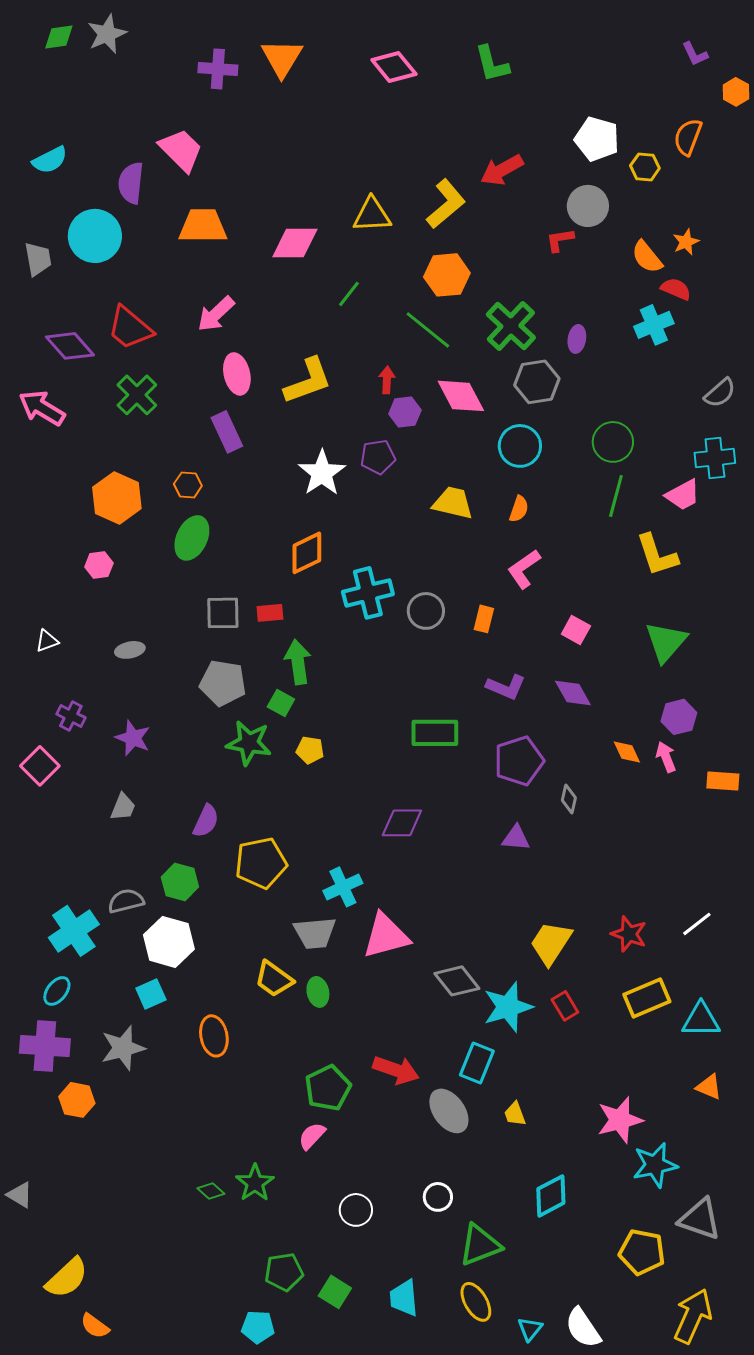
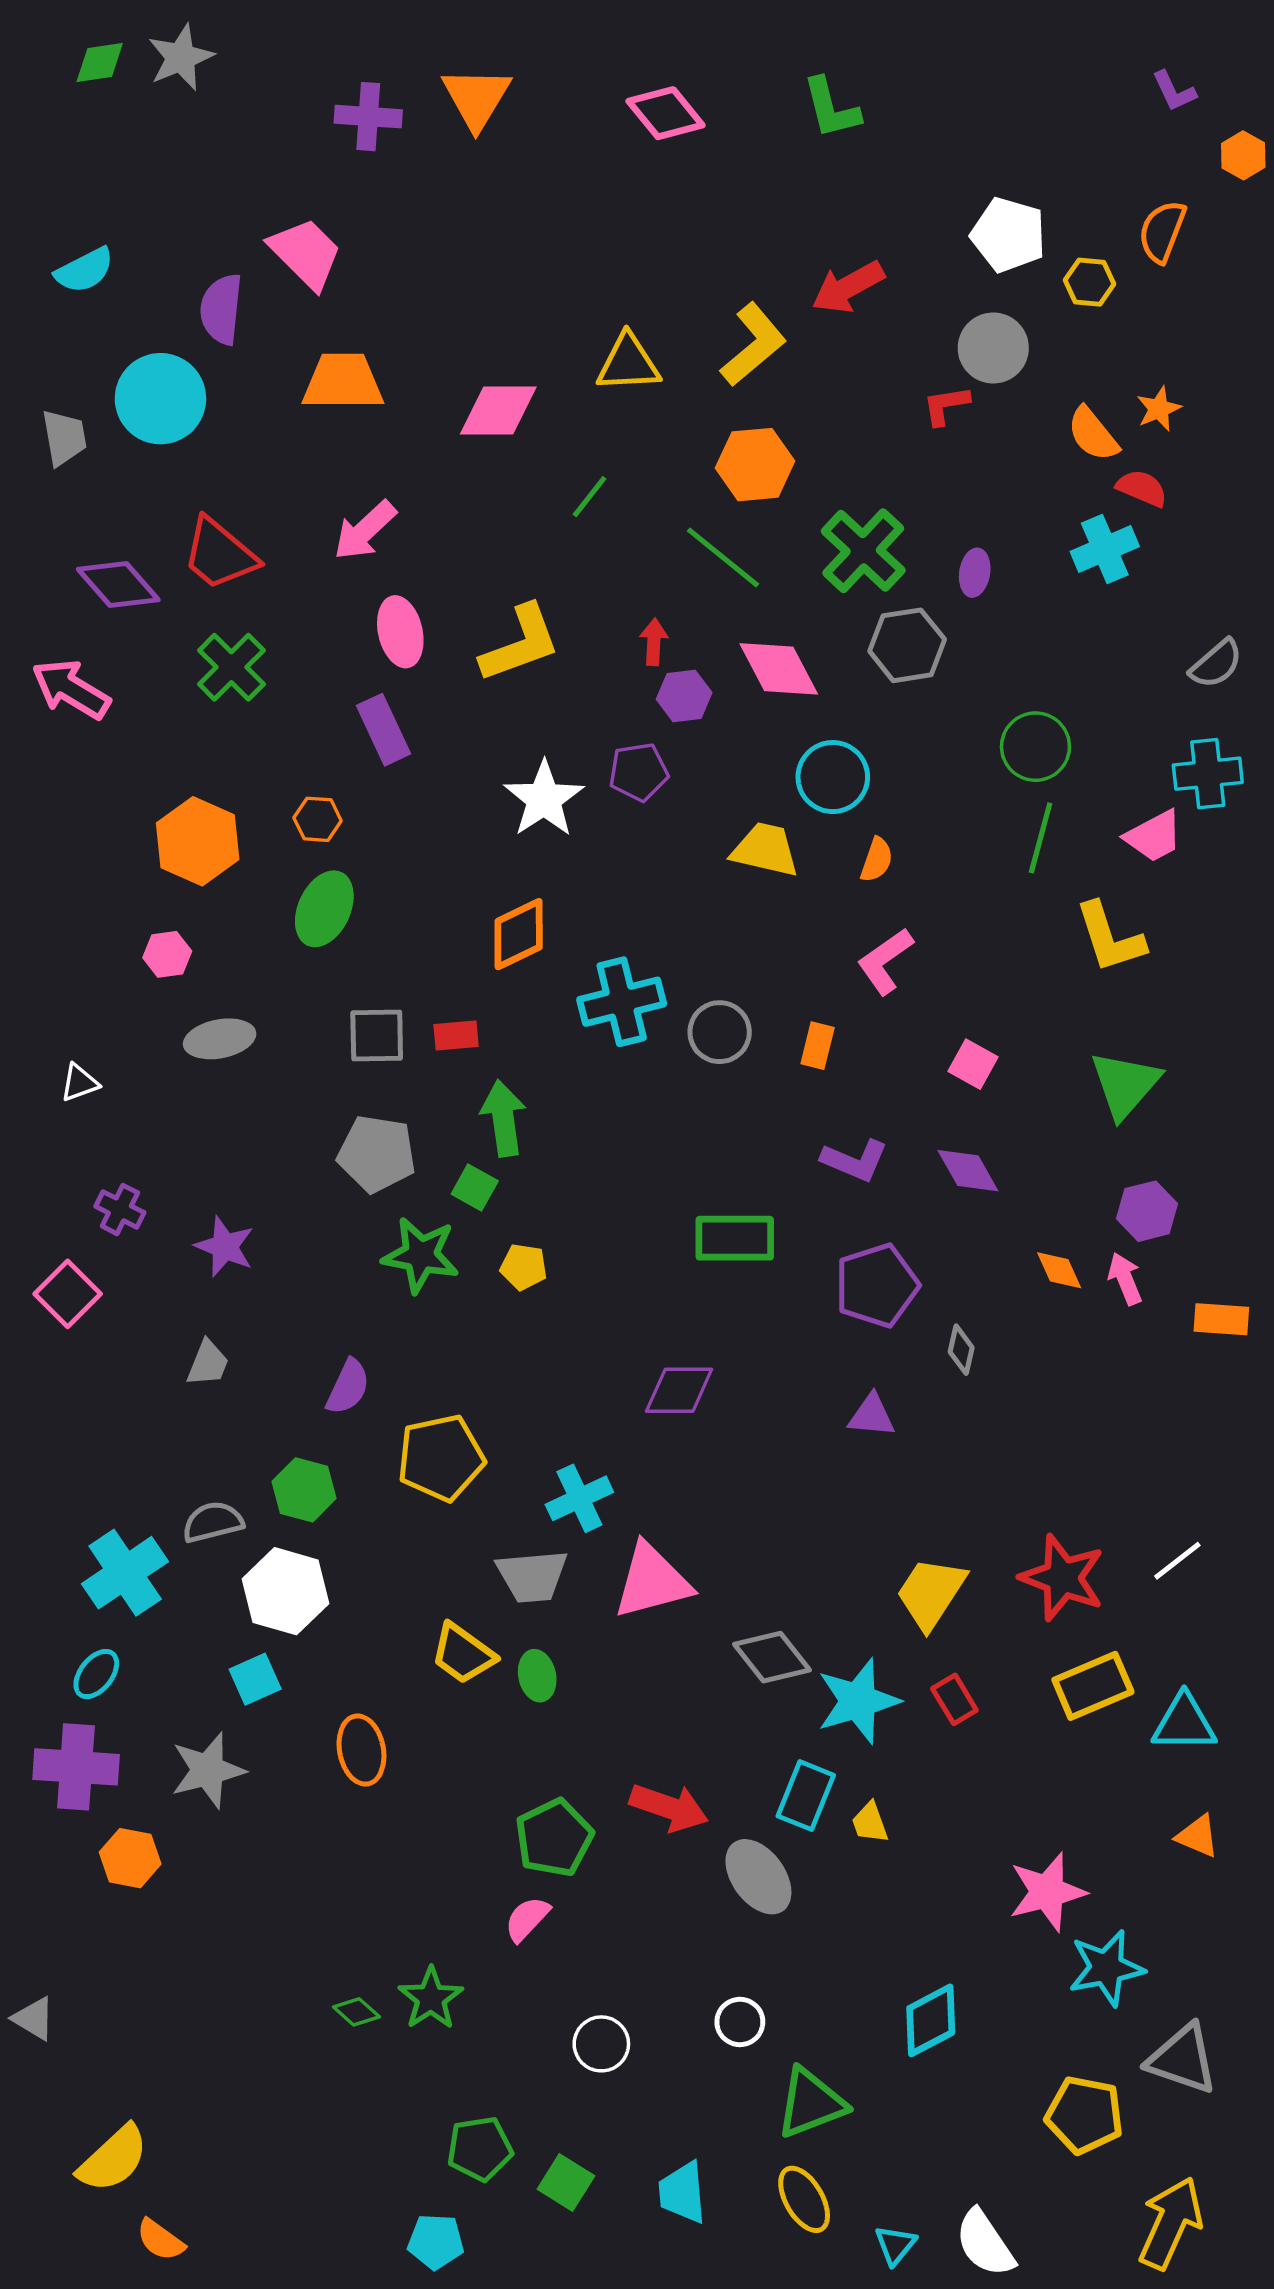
cyan circle: (520, 446) -> (833, 777), moved
gray ellipse: (130, 650) -> (220, 1039), moved, size x1.4
red star: (629, 934) -> (1063, 1578), size x1.4
yellow trapezoid: (515, 1114) -> (870, 1823), moved

